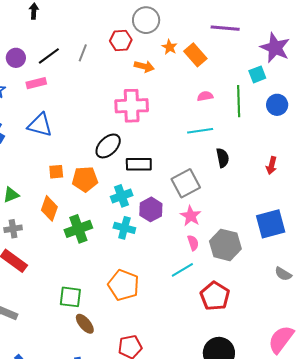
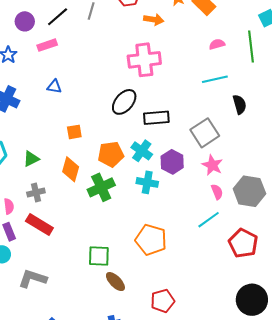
blue triangle: (40, 125) -> (54, 87), size x0.6
orange pentagon: (85, 179) -> (111, 154), moved
cyan cross: (122, 196) -> (142, 151), turned -30

